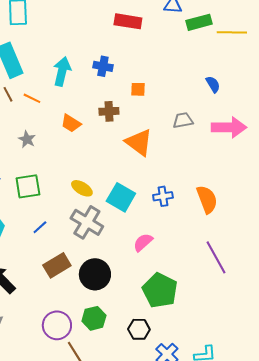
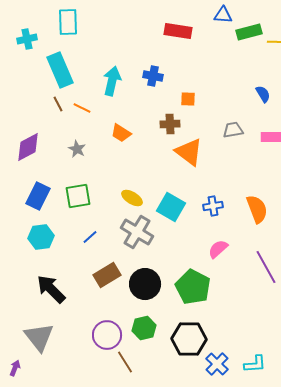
brown cross: (109, 111) -> (170, 124), moved
pink semicircle: (143, 242) -> (218, 249), moved
green pentagon: (160, 290) -> (193, 287), moved
black hexagon: (139, 329) -> (189, 339), size x1.6

